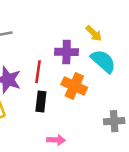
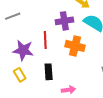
black rectangle: (41, 102) -> (49, 72), moved

